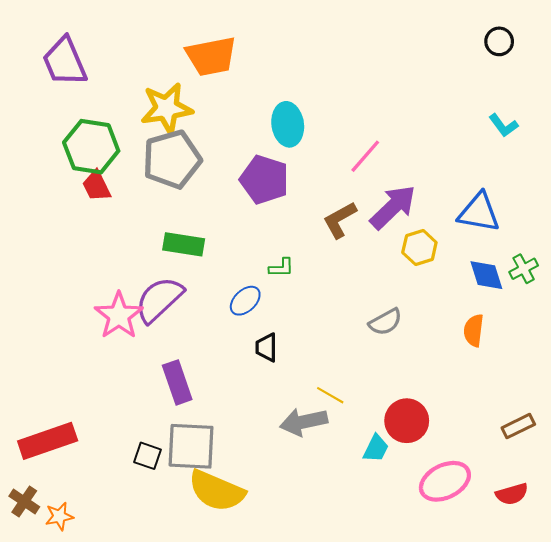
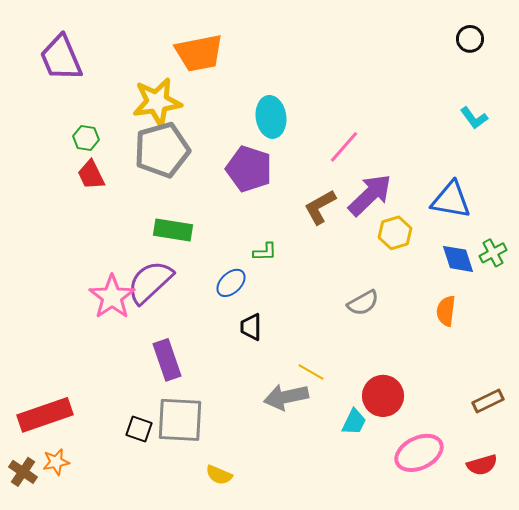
green hexagon: (91, 147) -> (86, 138), size x0.5
yellow semicircle: (217, 491) -> (219, 475), moved, size x0.5
orange star: (59, 516) -> (56, 462), moved

